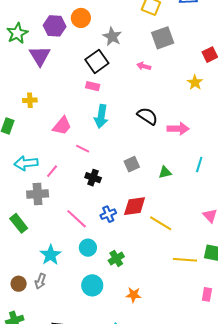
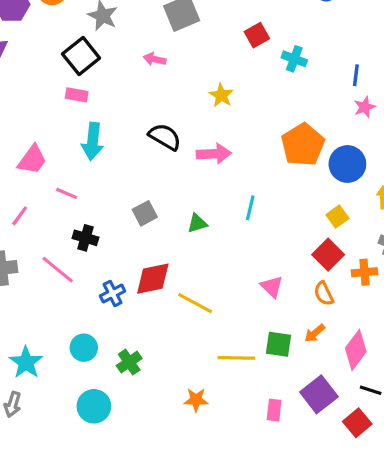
yellow star: (195, 82) -> (221, 95), moved
pink line: (52, 171) -> (20, 216), moved
pink line: (77, 219) -> (58, 270), moved
orange star: (134, 295) -> (196, 400), moved

